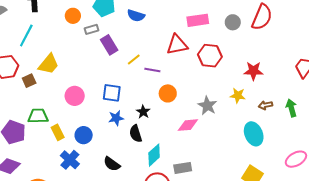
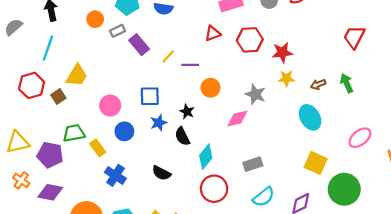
red triangle: (177, 45) -> (213, 33), size x0.7
red star: (253, 71) -> (282, 52), moved
blue circle: (84, 135) -> (124, 131), moved
gray rectangle: (183, 168) -> (253, 164), moved

